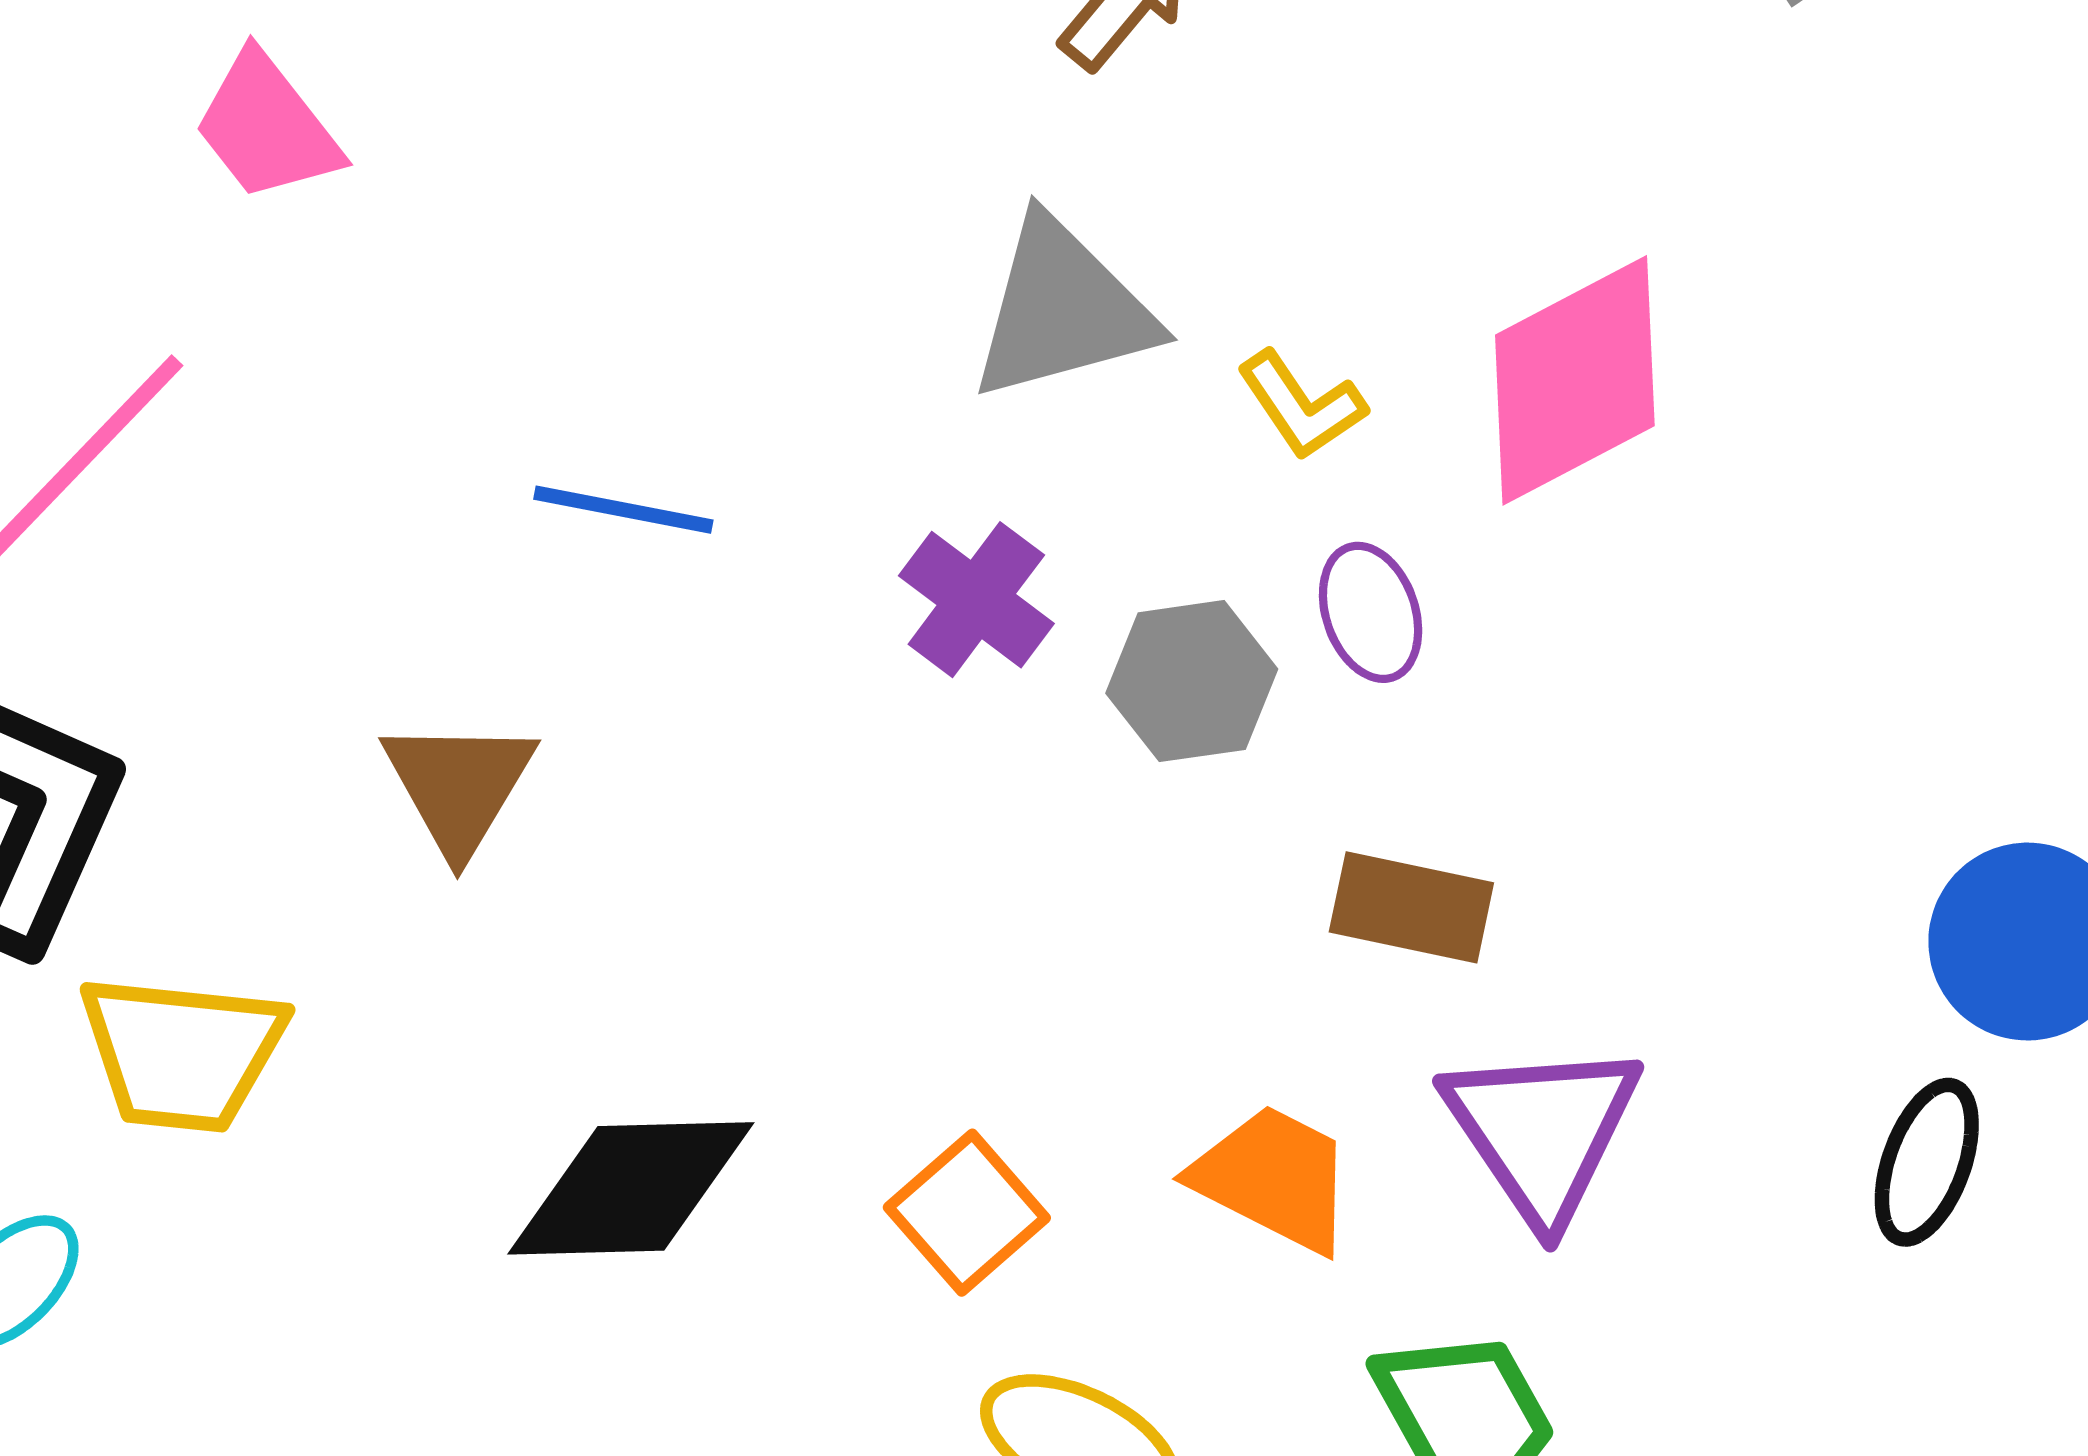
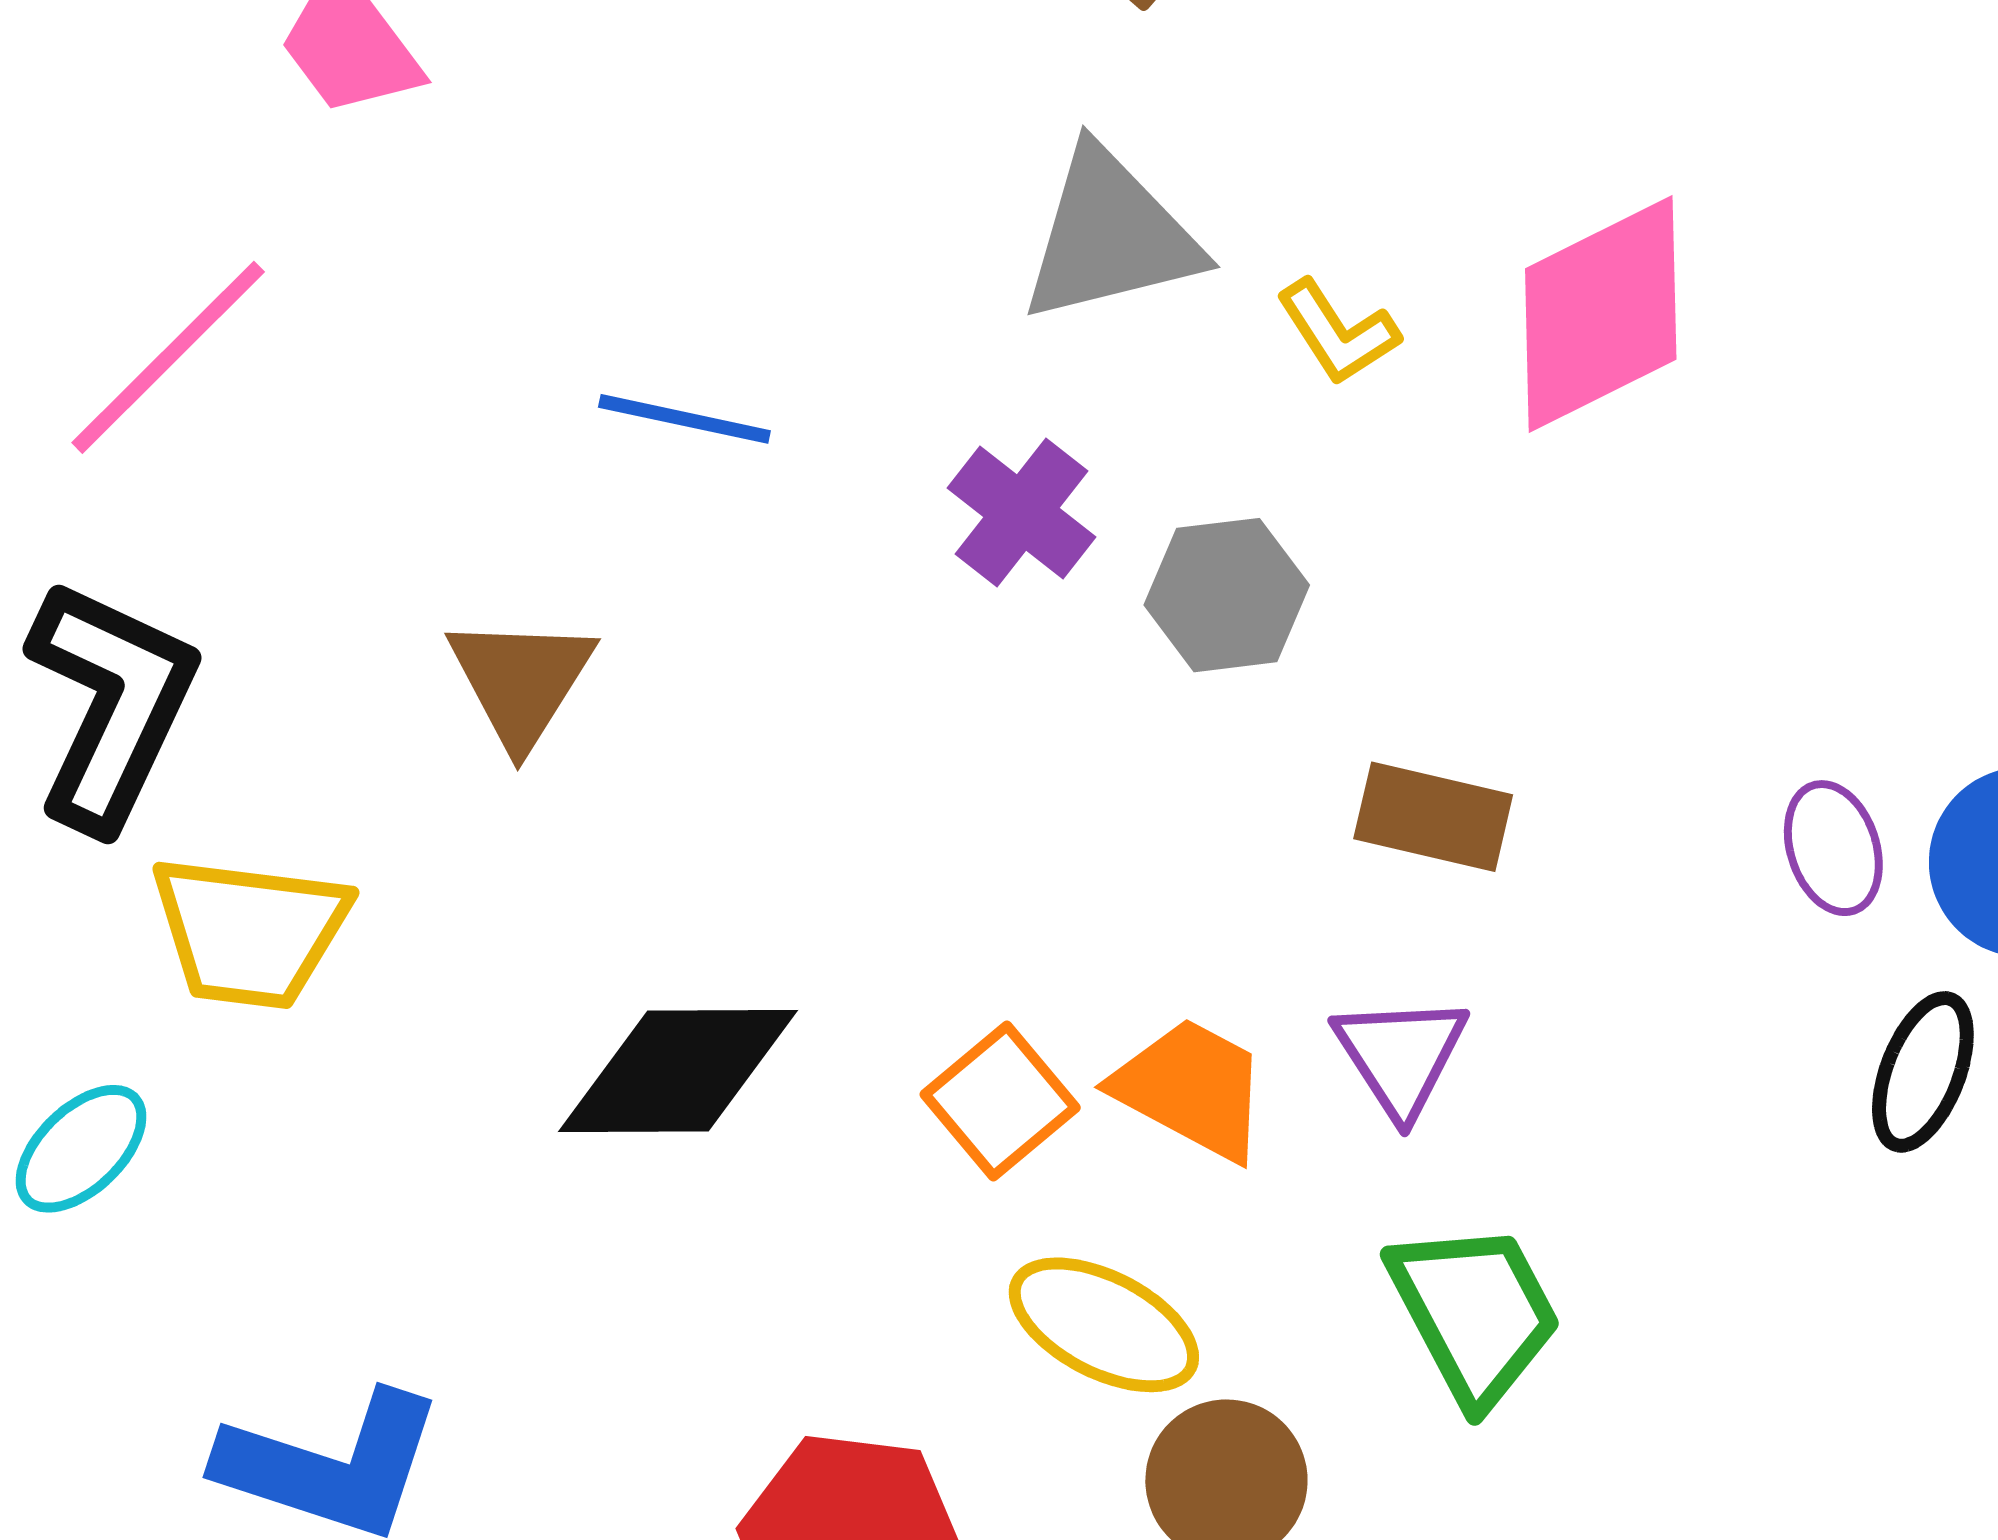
purple ellipse: (1371, 612) -> (1833, 848), moved
purple triangle: (1542, 1131) -> (1401, 1056), moved, size x0.7
orange trapezoid: (1274, 1178) -> (1191, 1089), moved

